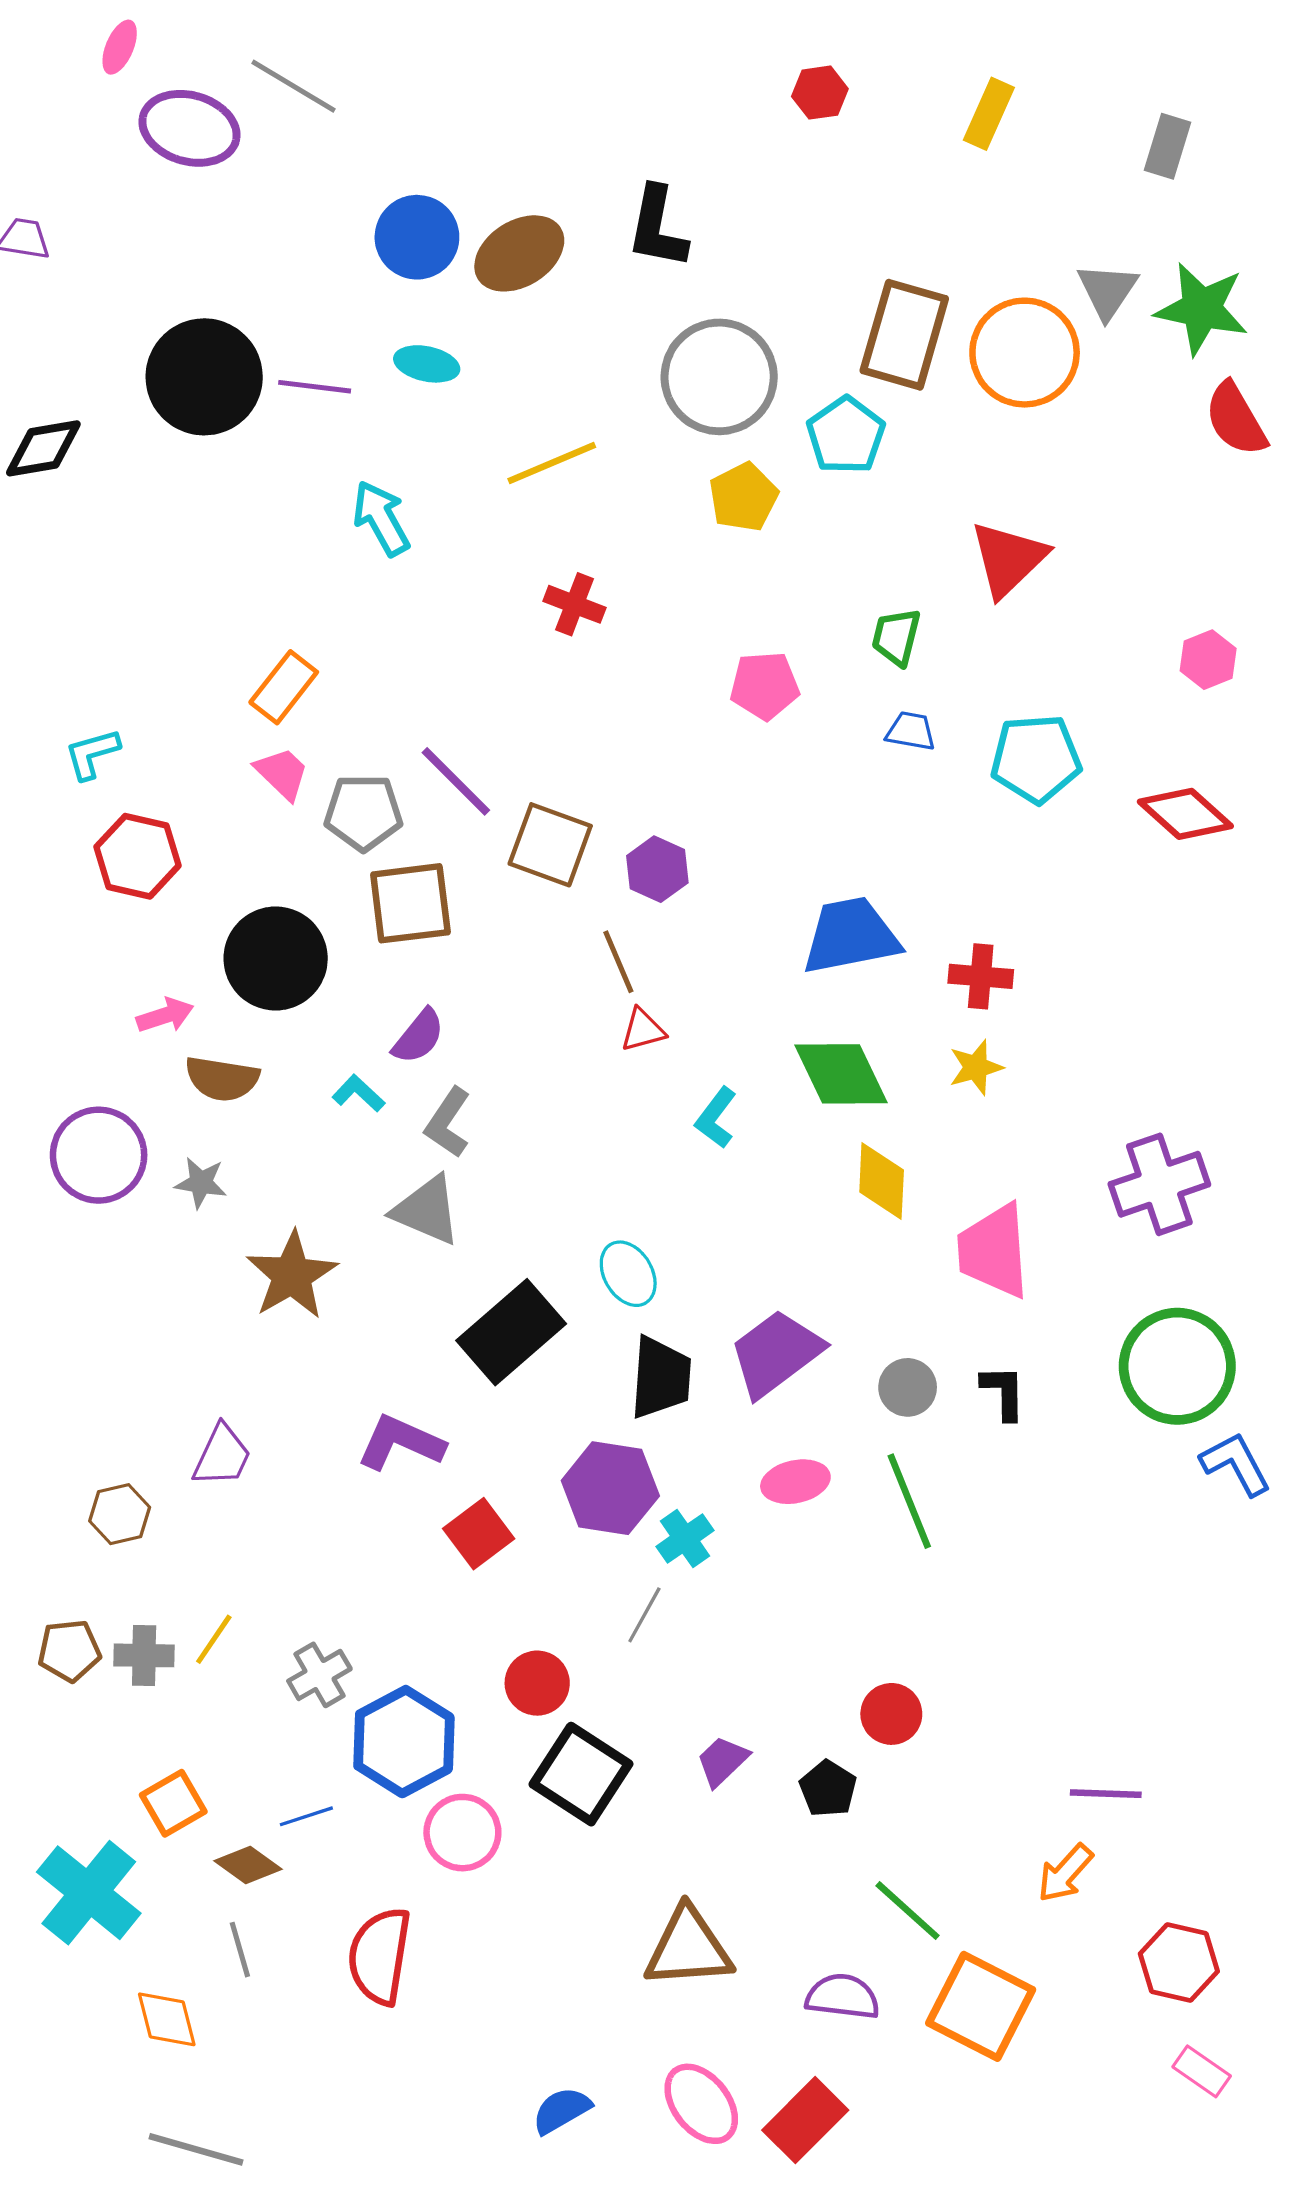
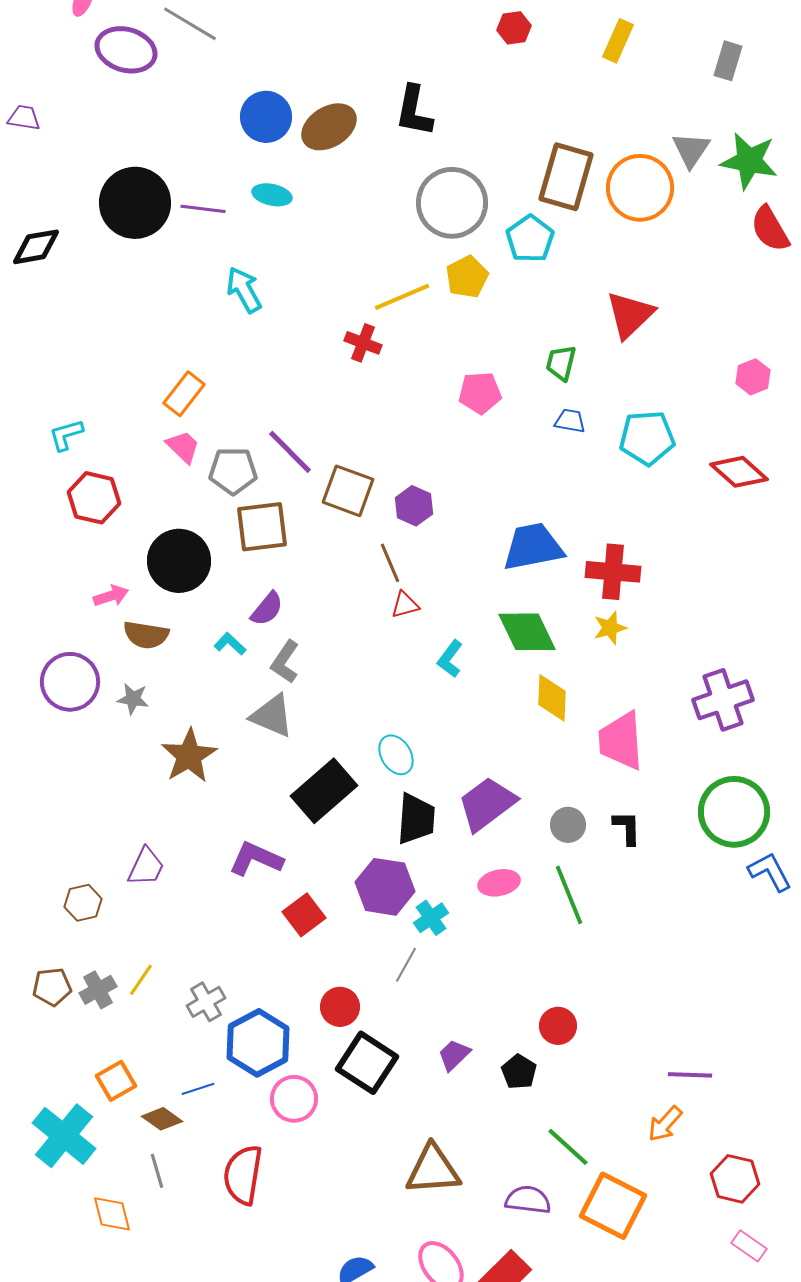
yellow line: (552, 463) -> (402, 297), moved
red cross: (981, 976) -> (613, 572), size x1.4
gray cross: (144, 1655) -> (98, 990), turned -30

